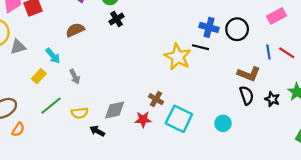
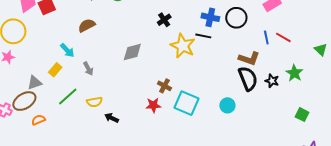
black cross: (116, 19) -> (164, 20), moved
gray triangle: (18, 47) -> (34, 83), moved
black semicircle: (247, 95) -> (248, 78), size x1.4
gray diamond: (115, 110) -> (132, 52), moved
orange semicircle: (18, 129) -> (38, 120), turned -144

